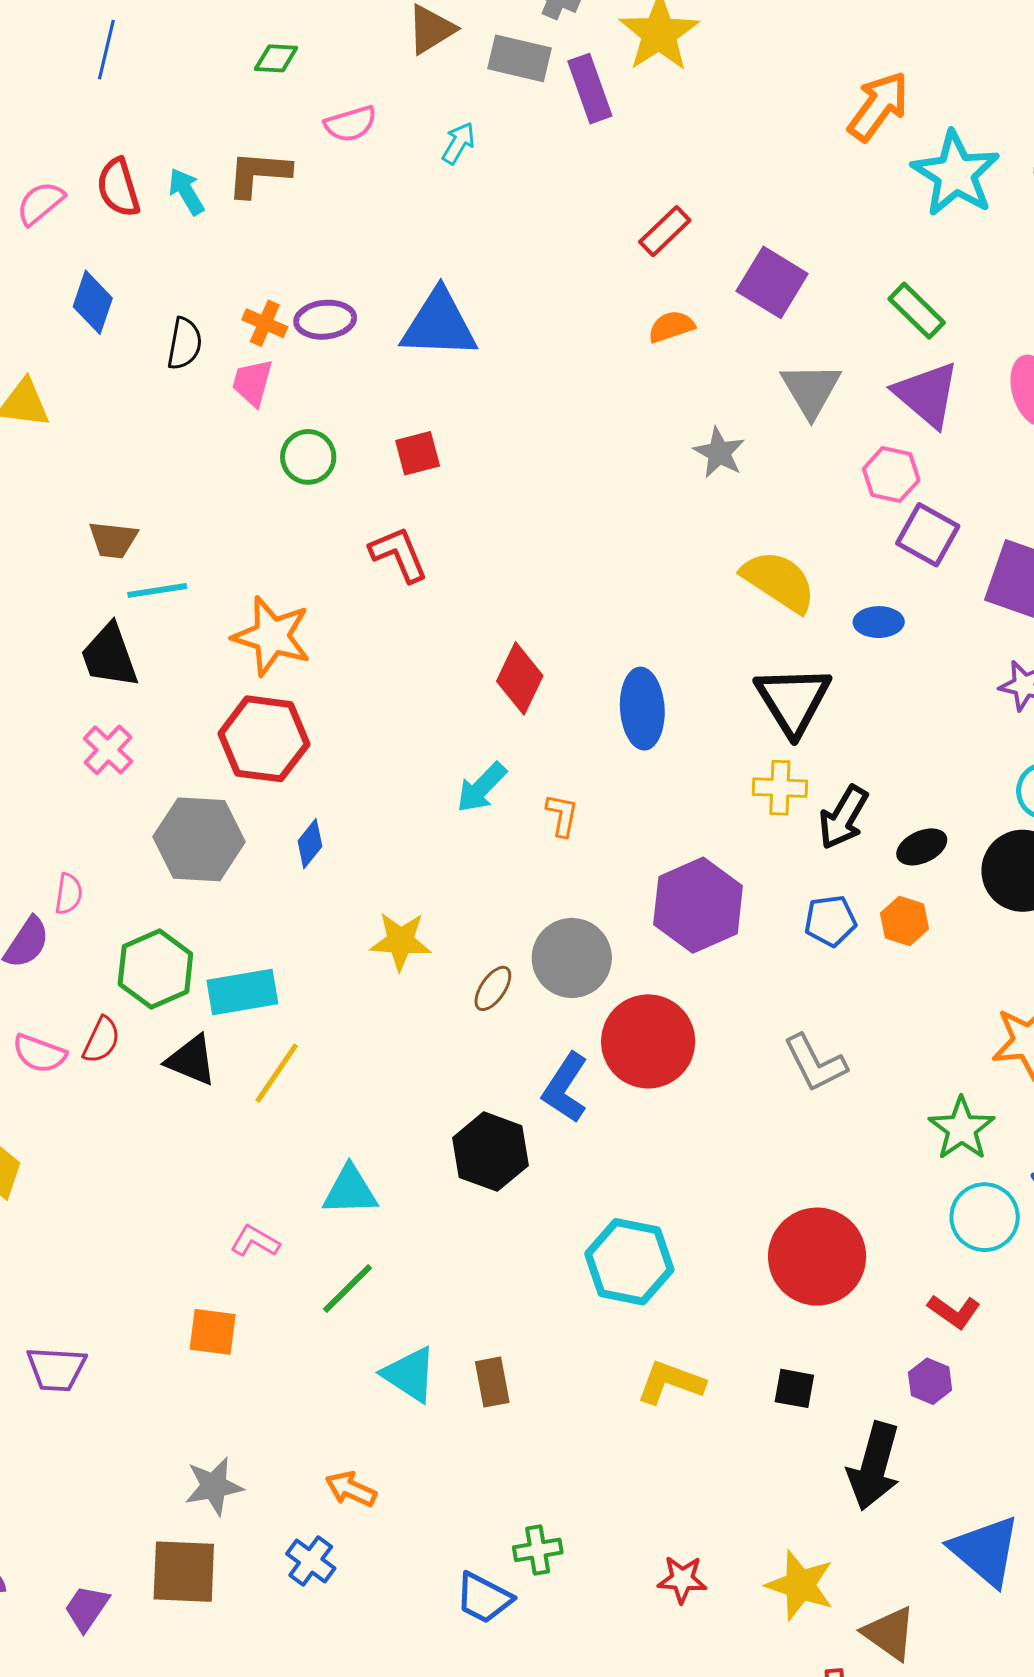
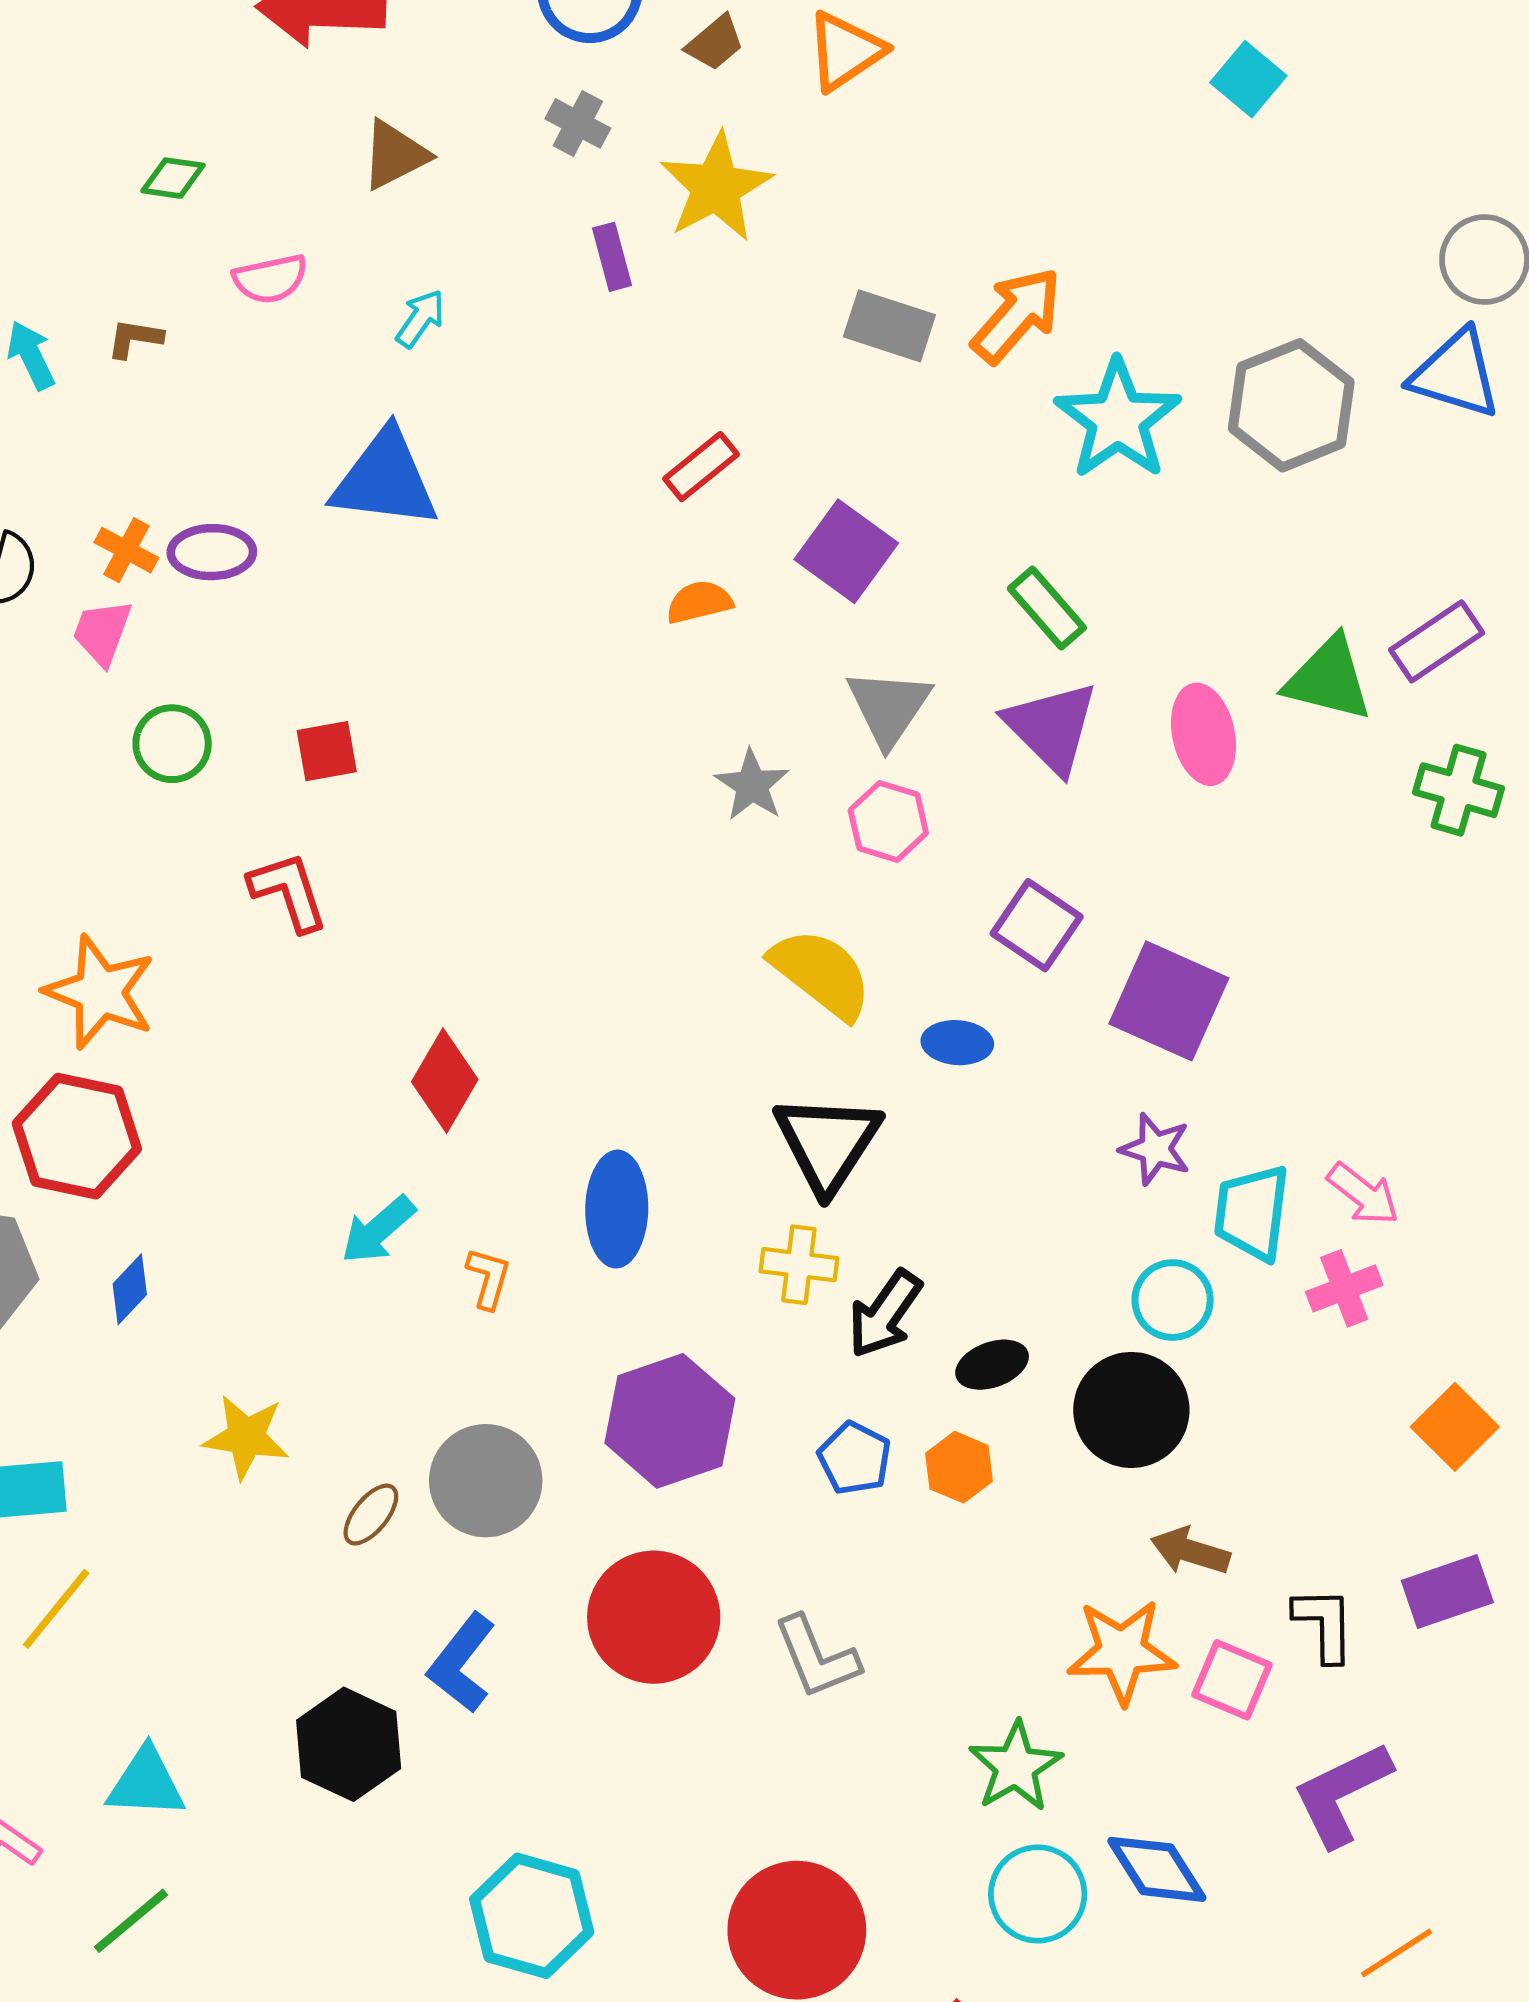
gray rectangle: (519, 58) -> (889, 326), moved
purple rectangle: (590, 89) -> (612, 257), size x0.7
brown L-shape: (258, 174) -> (135, 338), size x0.6
blue triangle: (439, 324) -> (385, 479), moved
pink hexagon: (891, 475) -> (888, 821), moved
blue ellipse: (642, 709) -> (617, 1209), moved
blue pentagon: (830, 921) -> (855, 1458), turned 30
red circle: (648, 1041) -> (654, 1617), moved

